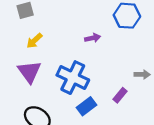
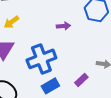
blue cross: (73, 78) -> (41, 59), turned 36

